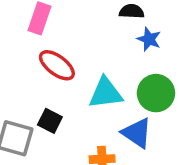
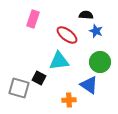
red ellipse: (57, 65) -> (67, 35), moved
cyan triangle: (106, 93) -> (59, 61), moved

